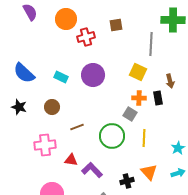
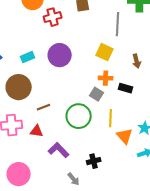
cyan rectangle: (61, 77) -> (28, 57), turned -48
black rectangle: (158, 98) -> (126, 88), moved, turned -64
brown circle: (52, 107) -> (19, 87), size x1.6
red triangle: (71, 160) -> (37, 131), moved
orange triangle: (149, 172) -> (125, 136), moved

